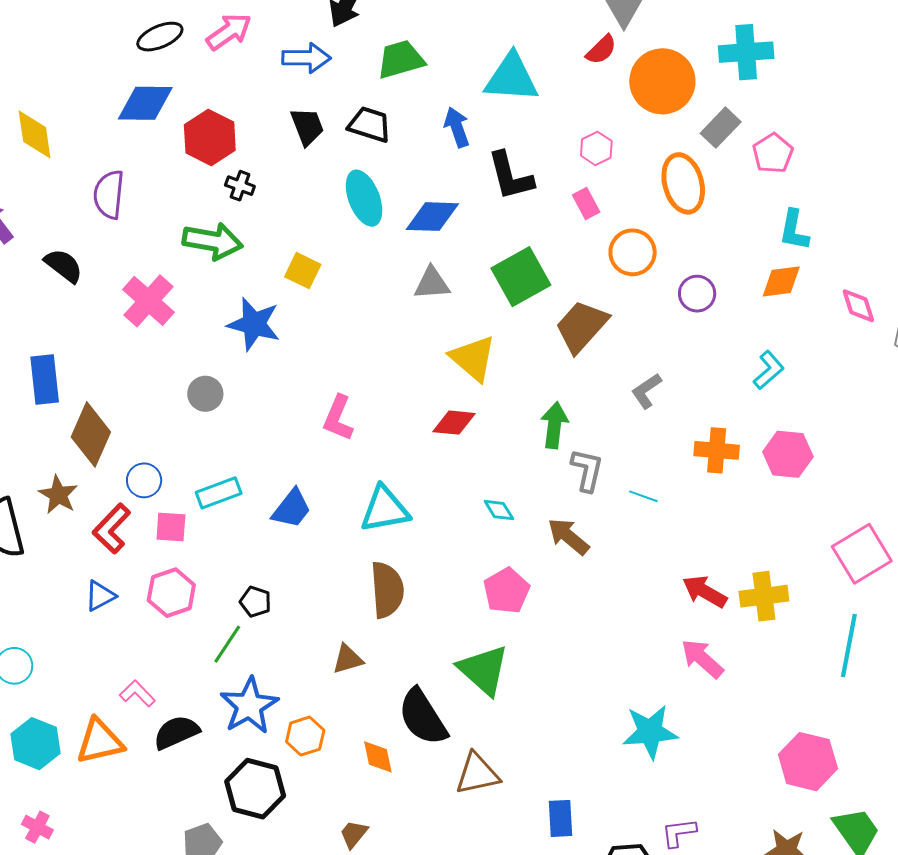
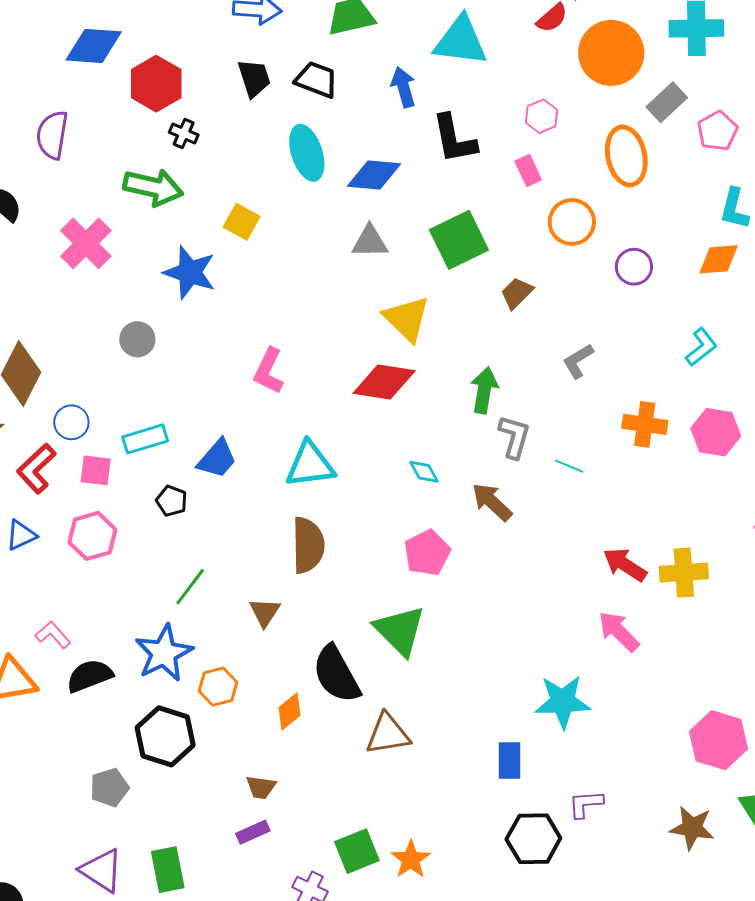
brown trapezoid: (582, 326) -> (517, 293), size x0.6
red diamond: (454, 423) -> (384, 382), size x1.4
black pentagon: (255, 602) -> (172, 501), moved
green line: (227, 644) -> (190, 587), moved
brown triangle: (348, 659) -> (265, 612), turned -44
orange diamond: (378, 757) -> (289, 711), turned 60
blue rectangle: (561, 818) -> (510, 760), moved
brown trapezoid: (354, 834) -> (261, 787), turned -124

